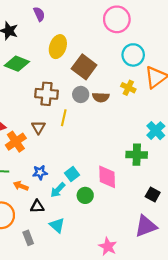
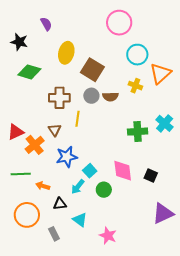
green cross: (137, 155) -> (138, 132), moved
blue star: (40, 172) -> (67, 157), moved, size x1.5
black square: (153, 195) -> (151, 175), moved
pink star: (108, 246) -> (108, 236), moved

